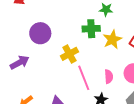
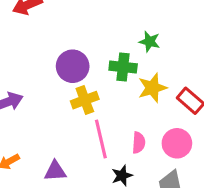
purple circle: (40, 33) -> (73, 66), moved

